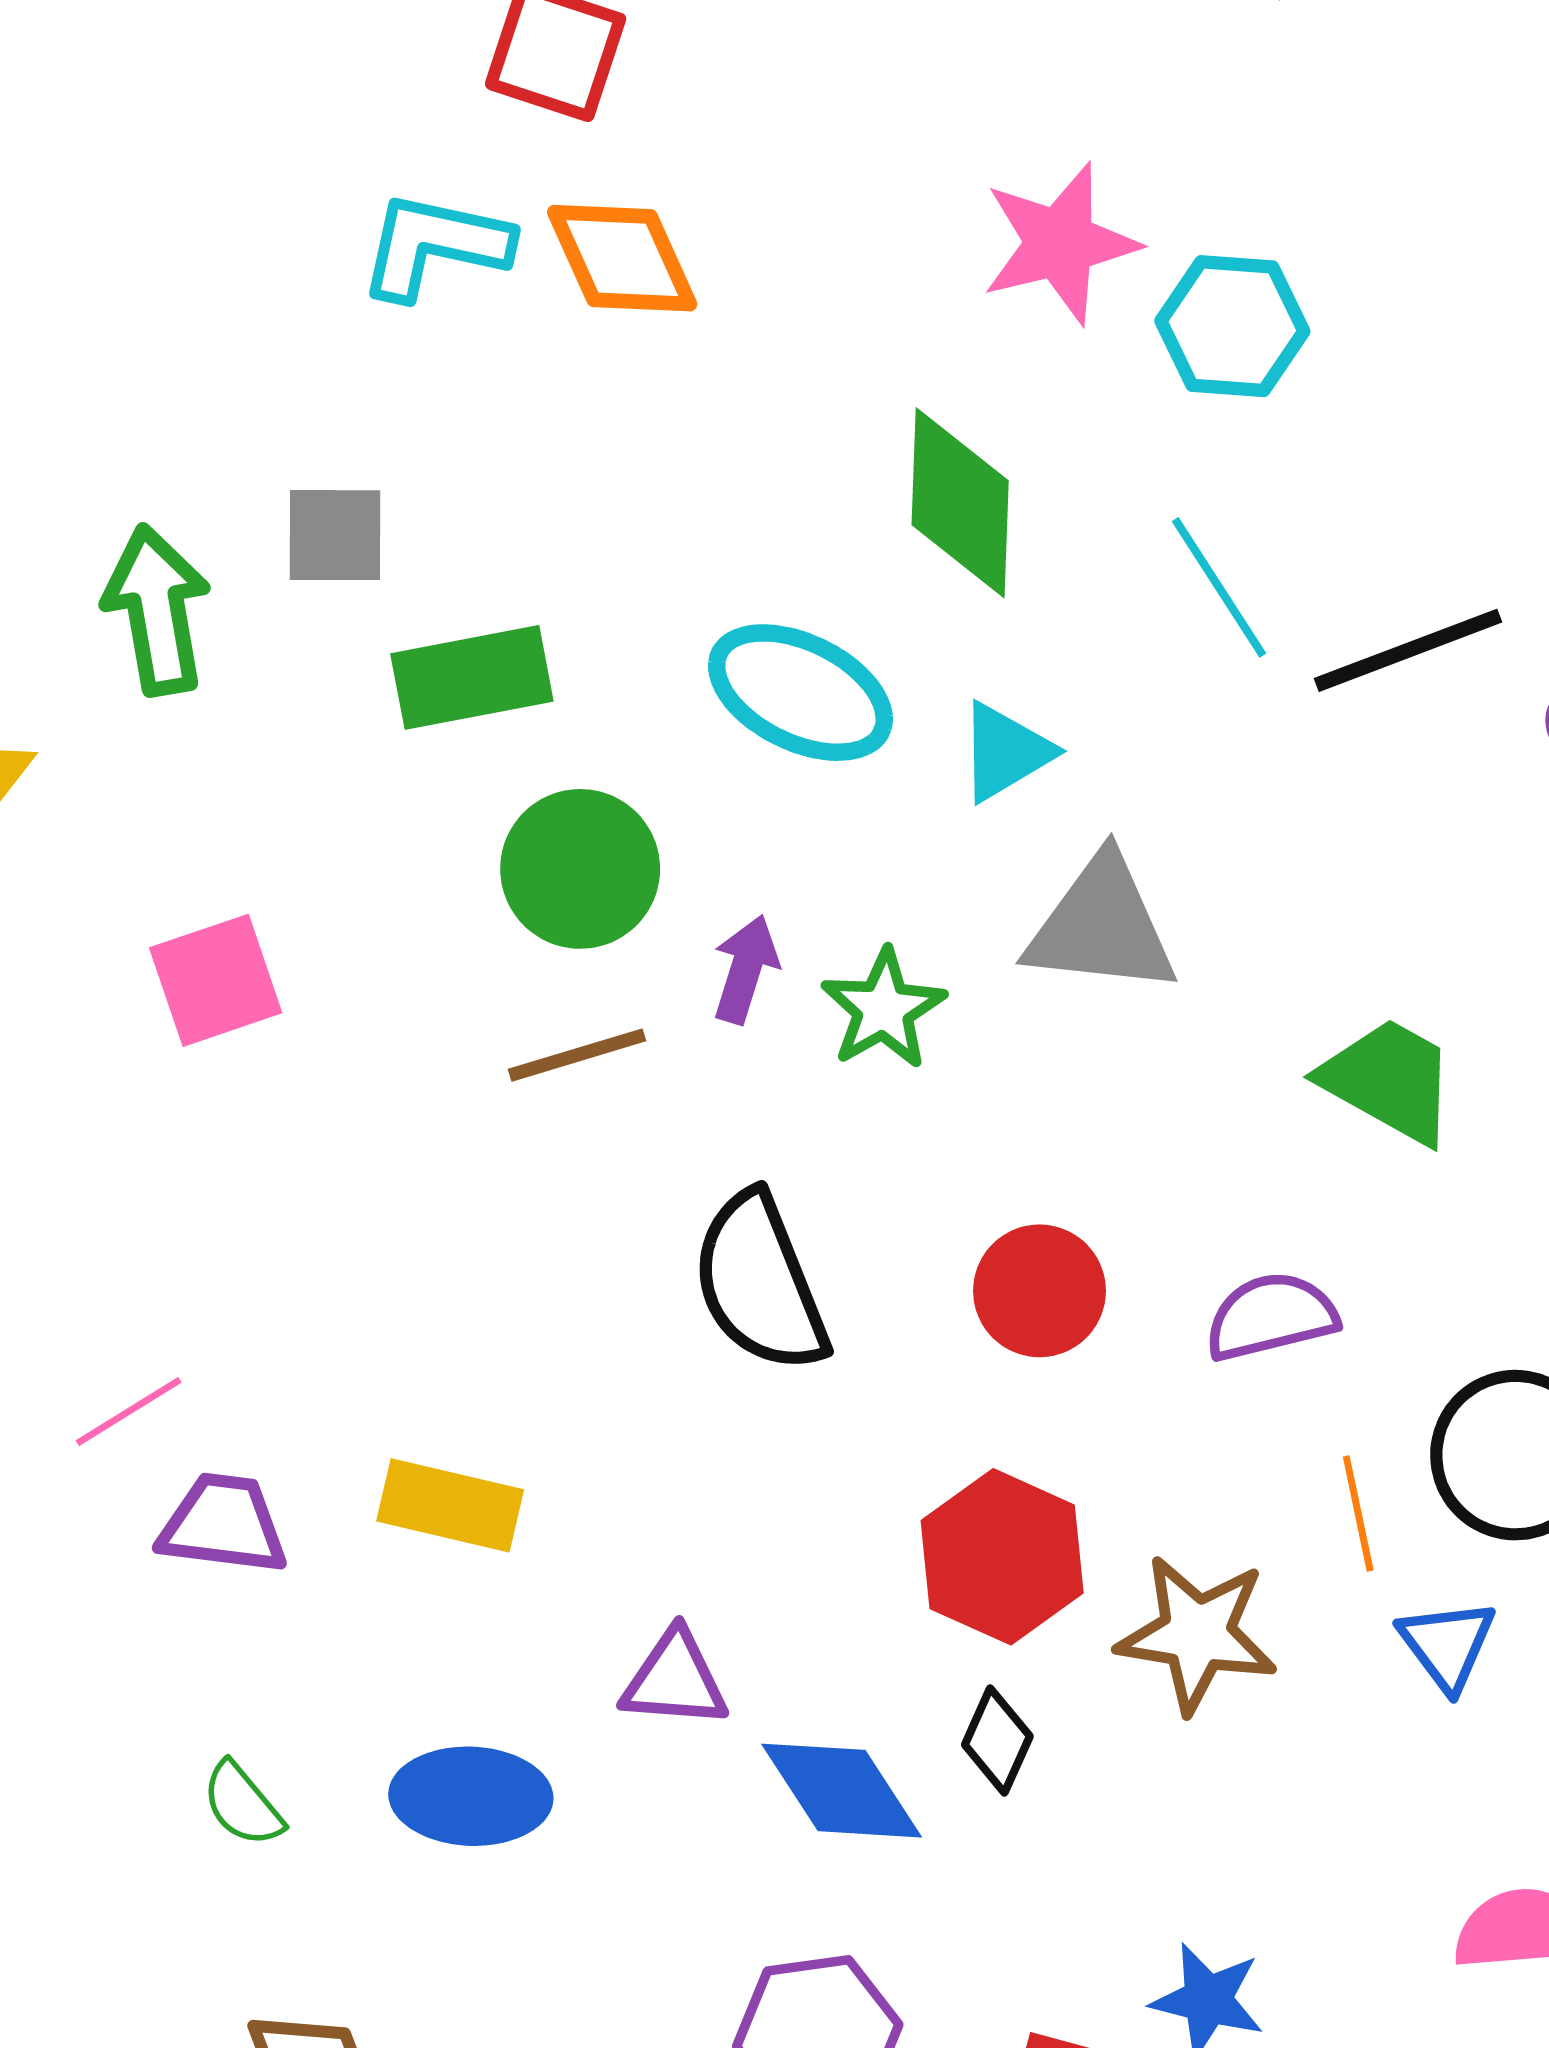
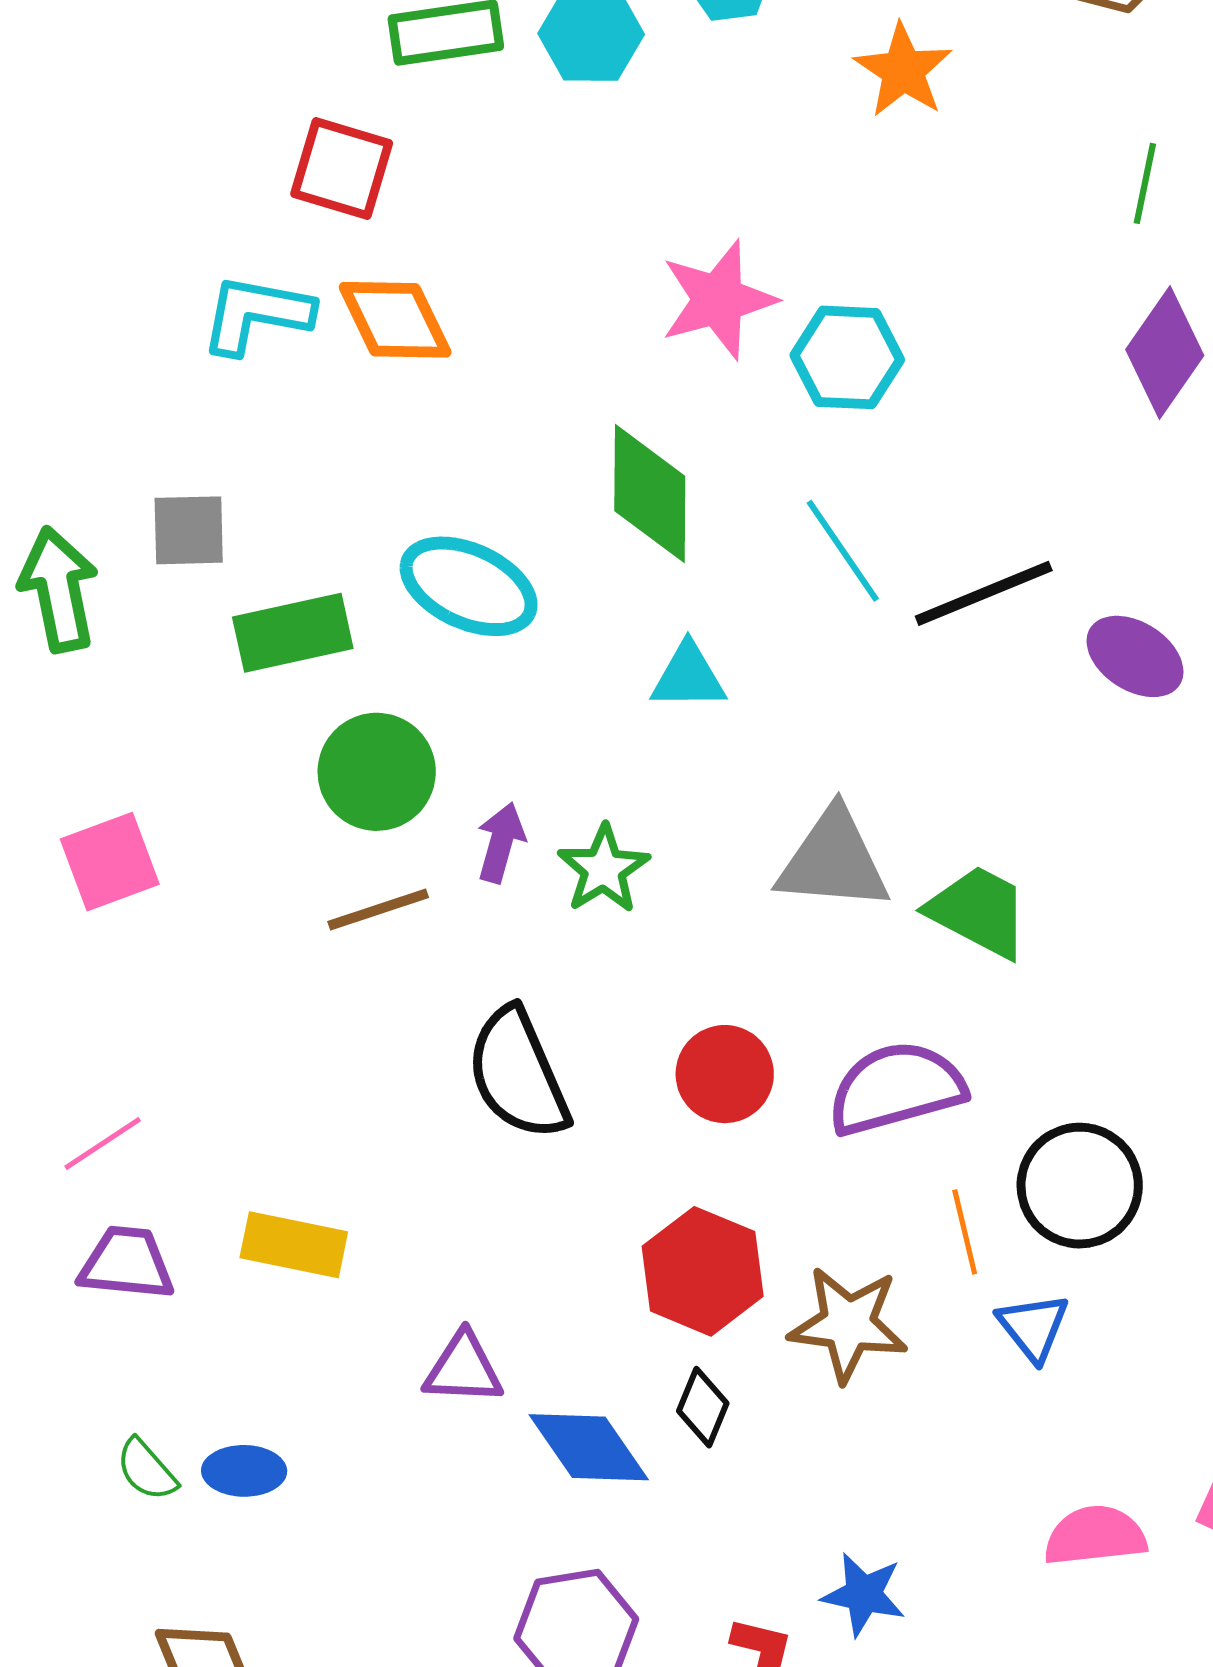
cyan ellipse: (800, 693) -> (469, 586), moved
cyan triangle: (1005, 752) -> (688, 677), turned 32
gray triangle: (1101, 926) -> (833, 860), moved
purple semicircle: (1271, 1316) -> (896, 1088), size x1.4
pink line: (129, 1412) -> (103, 1144), moved
blue ellipse: (471, 1796) -> (244, 1471), moved, size x0.7

